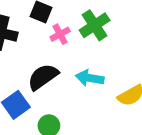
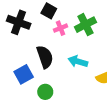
black semicircle: (43, 77) -> (45, 57), turned 100

